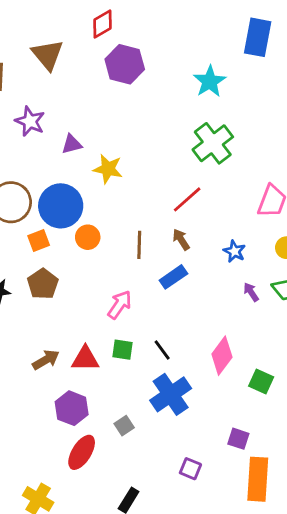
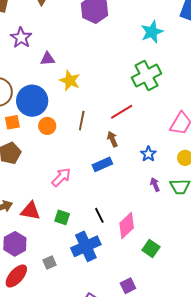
brown line: (139, 245) -> (82, 121), moved
green square: (123, 350) -> (62, 217), moved
black line: (162, 350) -> (99, 215), moved
purple square: (238, 439) -> (128, 286), turned 35

